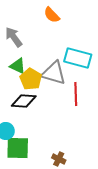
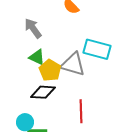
red line: (76, 94) -> (81, 111), moved

